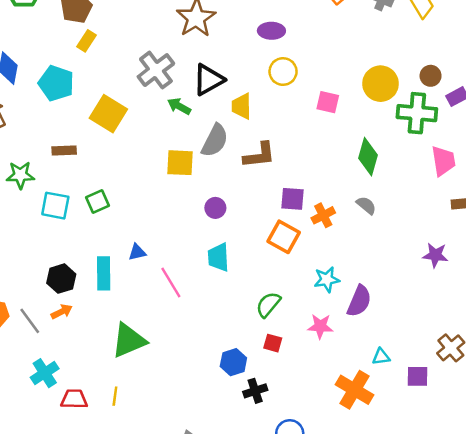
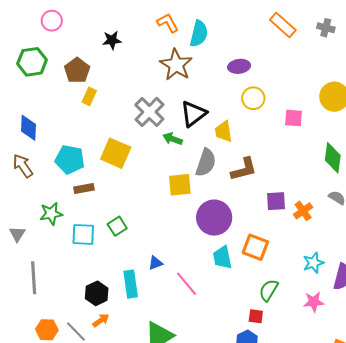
cyan pentagon: (56, 83) -> (70, 160), moved
purple circle: (215, 208) -> (214, 218), size x2.0
orange square: (284, 237) -> (255, 247), moved
red square: (273, 343) -> (256, 316), moved

